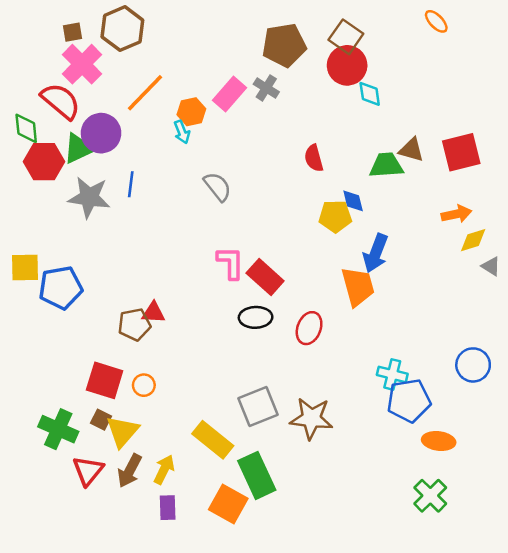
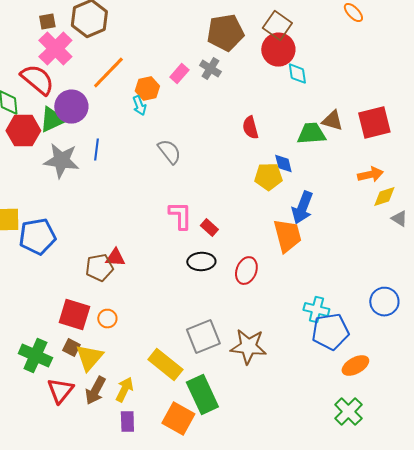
pink rectangle: (229, 94) -> (179, 74), size x0.7
red rectangle: (265, 277) -> (209, 228), size x0.6
orange ellipse: (439, 441) -> (355, 366), turned -36

